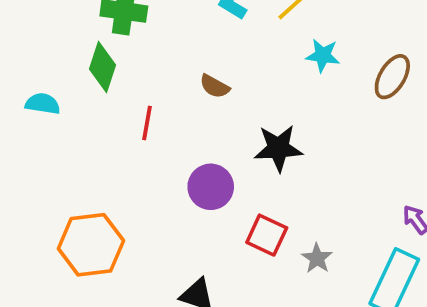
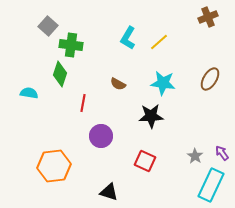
cyan star: (323, 55) -> (163, 83), moved, size x1.4
purple circle: (211, 187) -> (101, 136), moved
gray star: (317, 258) -> (195, 156), moved

